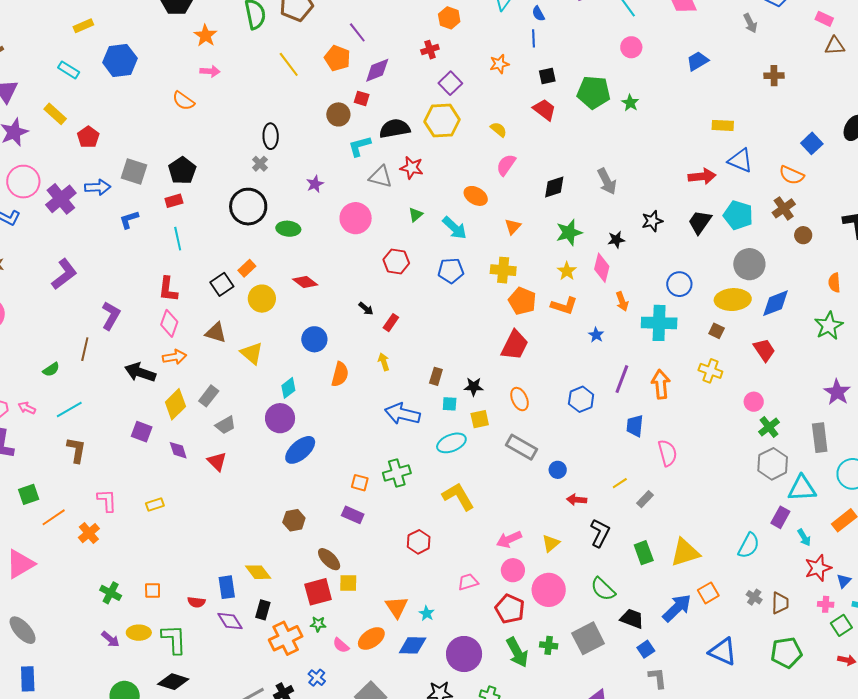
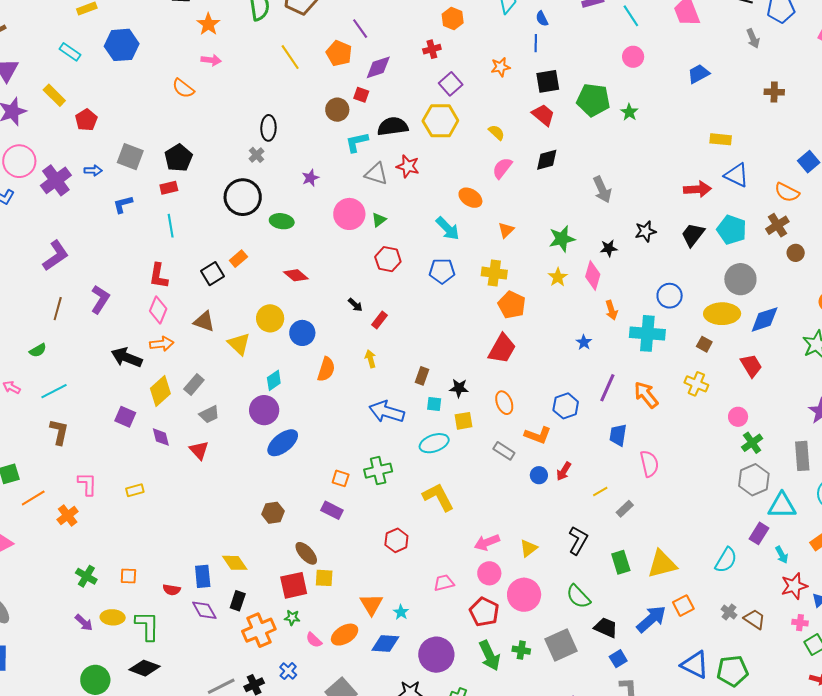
black square: (547, 76) -> (548, 81), size x1.4
blue arrow: (98, 187) -> (93, 171), size x0.7
black diamond: (554, 187) -> (547, 160), moved
green triangle: (416, 215) -> (379, 220), moved
yellow circle: (262, 299) -> (270, 318), moved
orange L-shape: (564, 306) -> (538, 435), moved
brown line: (85, 349) -> (58, 309), moved
orange arrow: (661, 384) -> (646, 395), turned -36
gray rectangle: (522, 447) -> (504, 451), size x0.7
red arrow: (577, 500) -> (564, 471), moved, turned -66
brown trapezoid: (780, 603) -> (755, 619), turned -60
green pentagon: (786, 653) -> (732, 671), moved

